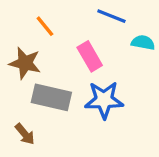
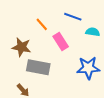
orange line: (45, 26) -> (42, 24), moved
blue star: (104, 100) -> (88, 68), moved

